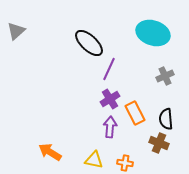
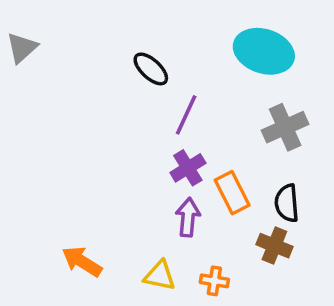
black ellipse: (89, 43) -> (151, 69), size x0.7
gray cross: (165, 76) -> (285, 127), size x1.4

